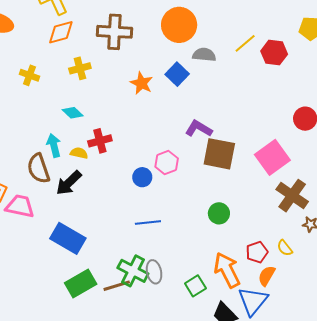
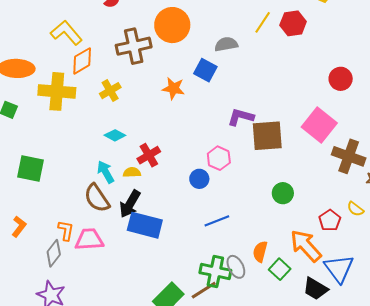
orange circle: (179, 25) -> (172, 25), moved
yellow cross: (29, 75) -> (57, 91), moved, size x1.8
blue rectangle: (68, 238) -> (145, 225), moved
orange semicircle: (267, 276) -> (260, 252), moved

